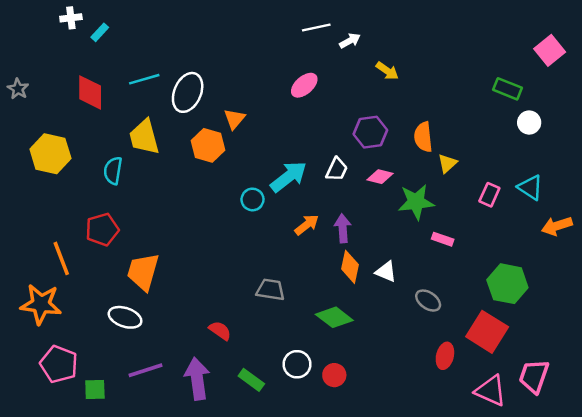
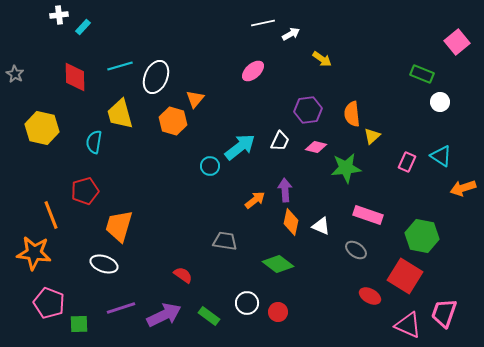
orange arrow: (307, 225) -> (255, 200), moved
pink rectangle: (443, 239) -> (368, 215), moved, size x1.6
red ellipse: (445, 356) -> (370, 296), turned -75
purple arrow: (197, 379) -> (164, 315), turned 72

